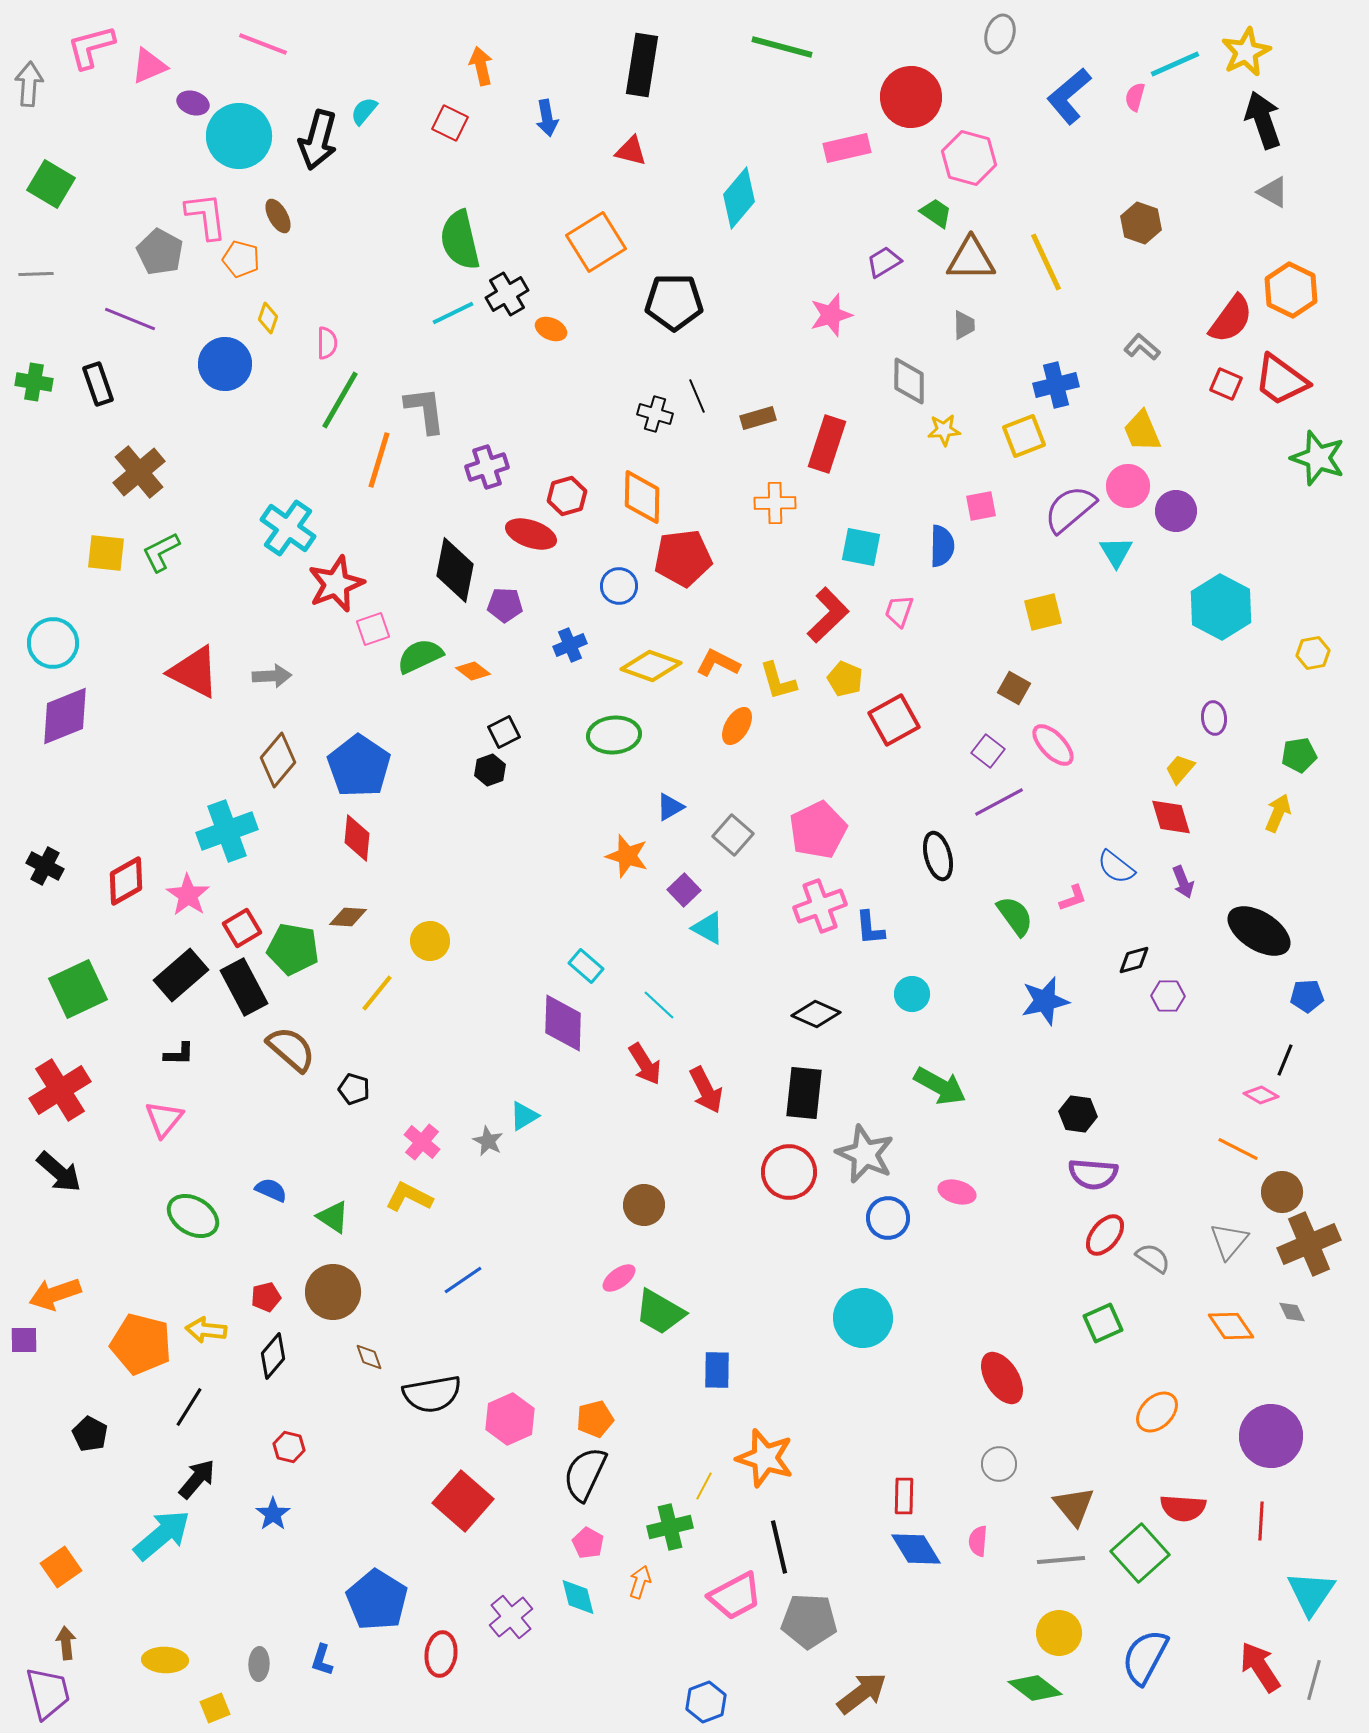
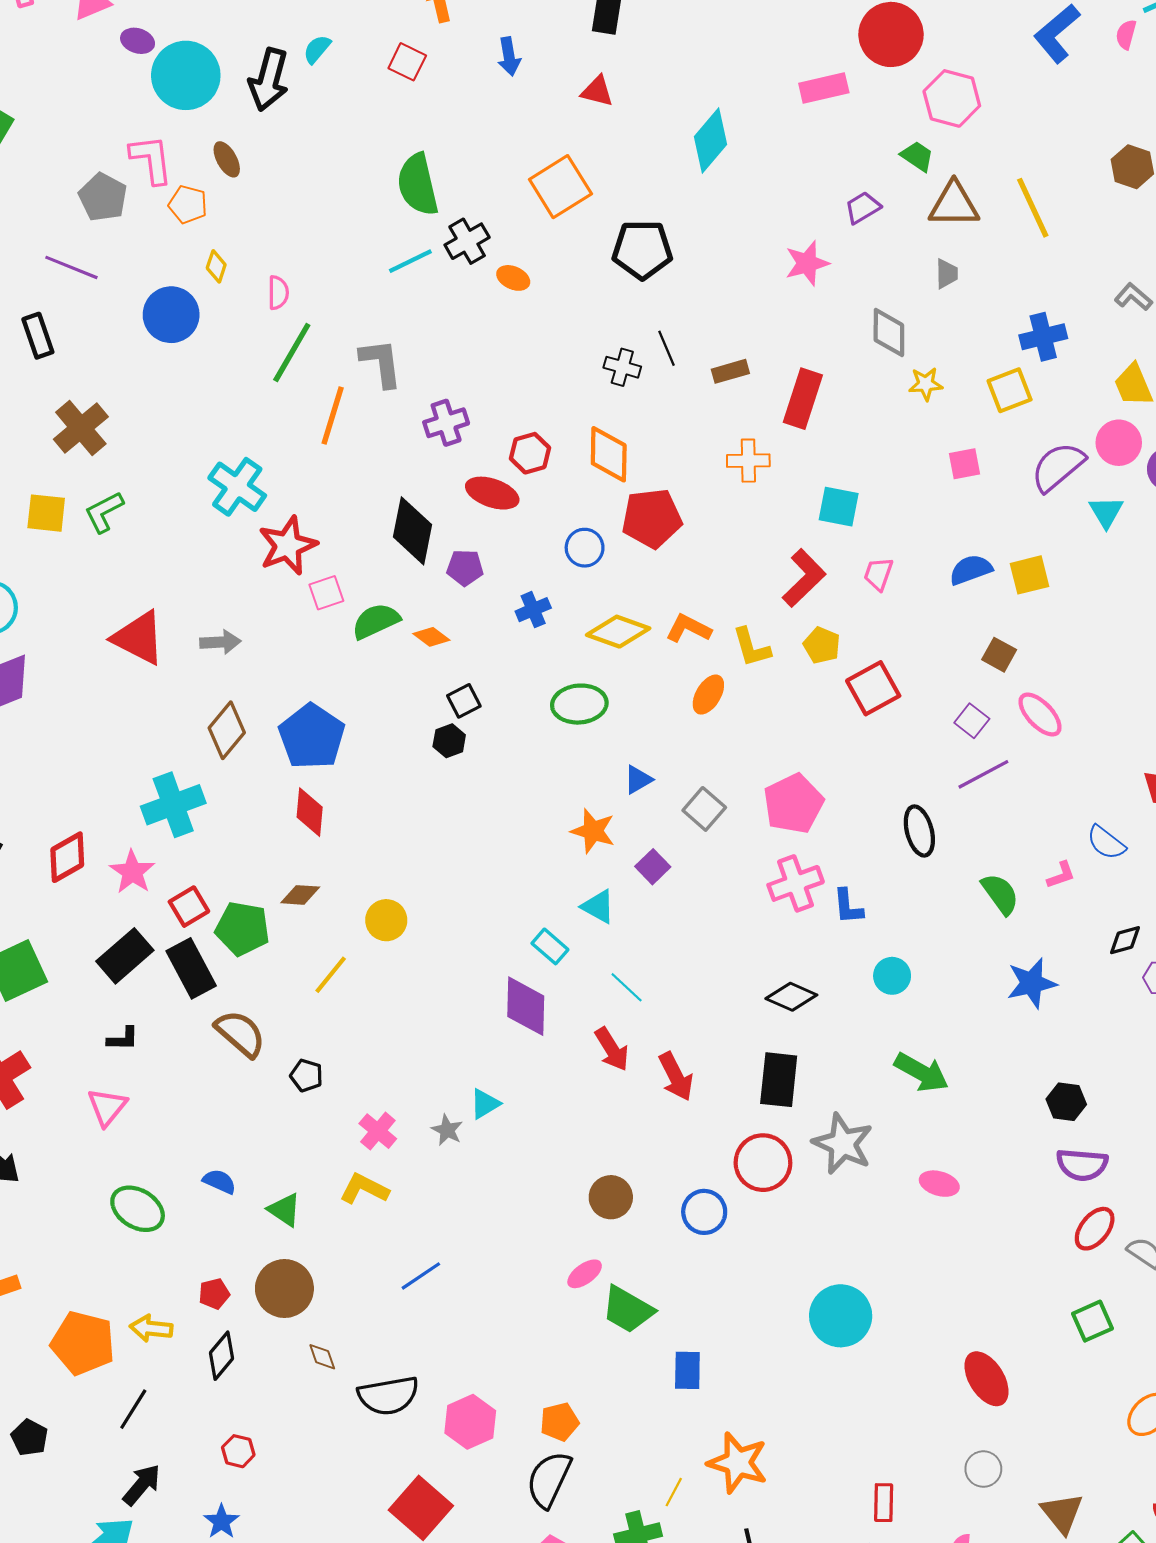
blue semicircle: (942, 546) -> (971, 570), moved, turned -111
cyan triangle: (708, 928) -> (598, 907), moved
blue circle: (888, 1218) -> (704, 1212), moved

